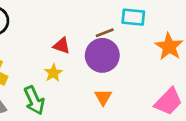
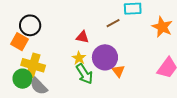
purple circle: (102, 55) -> (105, 57), moved
green arrow: (34, 100) -> (84, 74), moved

